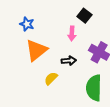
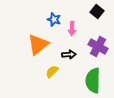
black square: (84, 16) -> (97, 12), moved
blue star: (27, 24) -> (54, 20), moved

